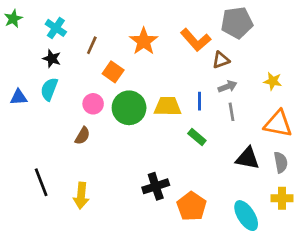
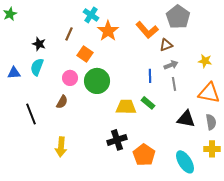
gray pentagon: (237, 23) -> (178, 17), turned -30
cyan cross: (56, 28) -> (91, 15), moved
yellow trapezoid: (168, 106) -> (126, 107), moved
black line: (41, 182) -> (31, 114), moved

